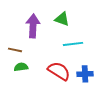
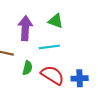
cyan line: (73, 44) -> (49, 47), moved
green semicircle: (21, 67) -> (27, 68), moved, turned 112

